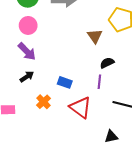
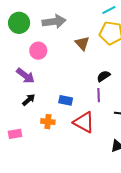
pink circle: (28, 25) -> (38, 51), moved
brown triangle: (95, 36) -> (82, 43), moved
orange cross: (43, 102) -> (48, 122), turned -32

